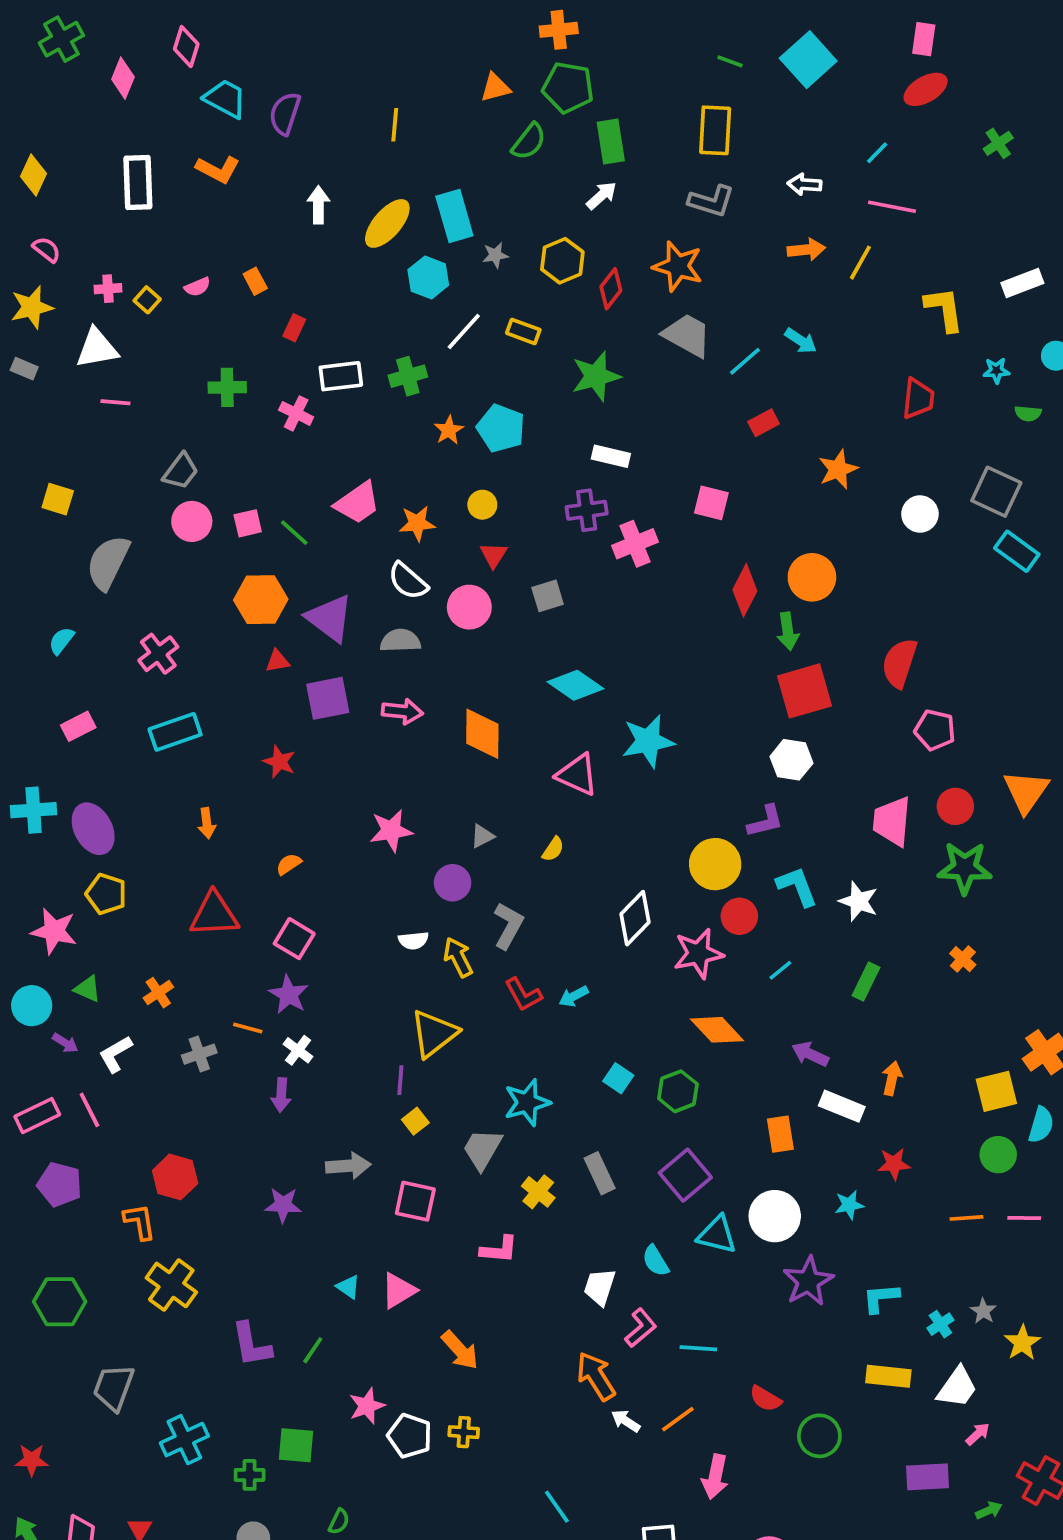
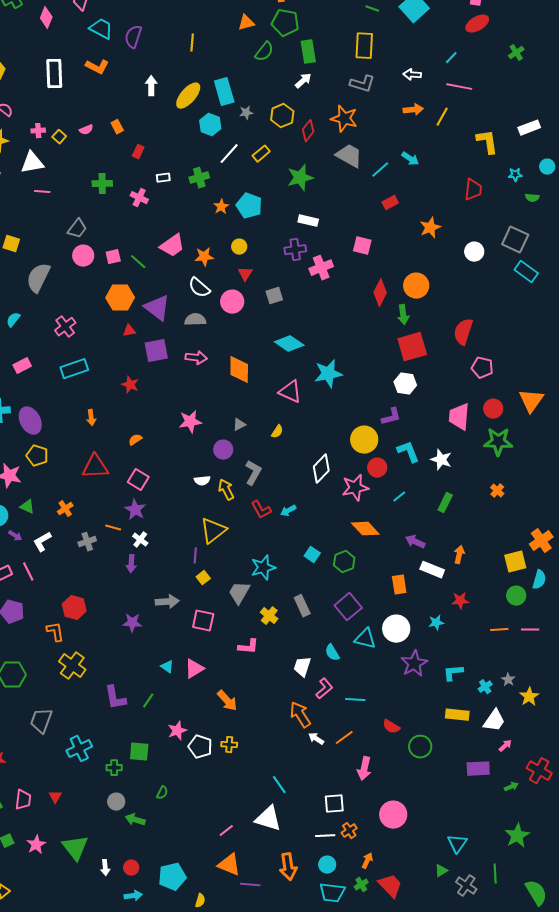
yellow rectangle: (523, 331) -> (261, 154), turned -60
white rectangle: (341, 376) -> (163, 178), size x0.6

